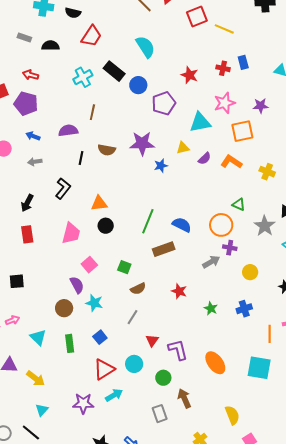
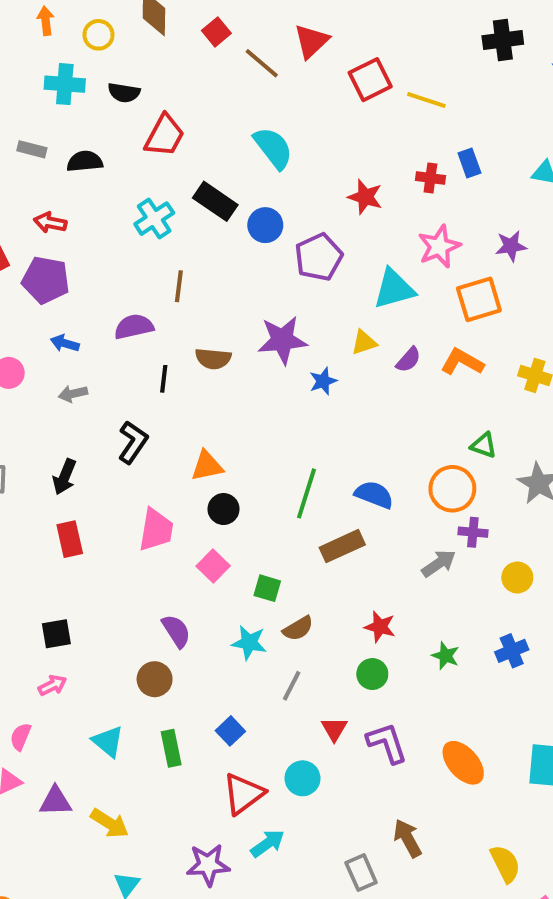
pink square: (89, 265) -> (213, 566), moved
cyan star: (94, 303) -> (249, 643), moved
pink arrow: (13, 320) -> (52, 685), moved
green circle: (163, 378) -> (372, 674), moved

